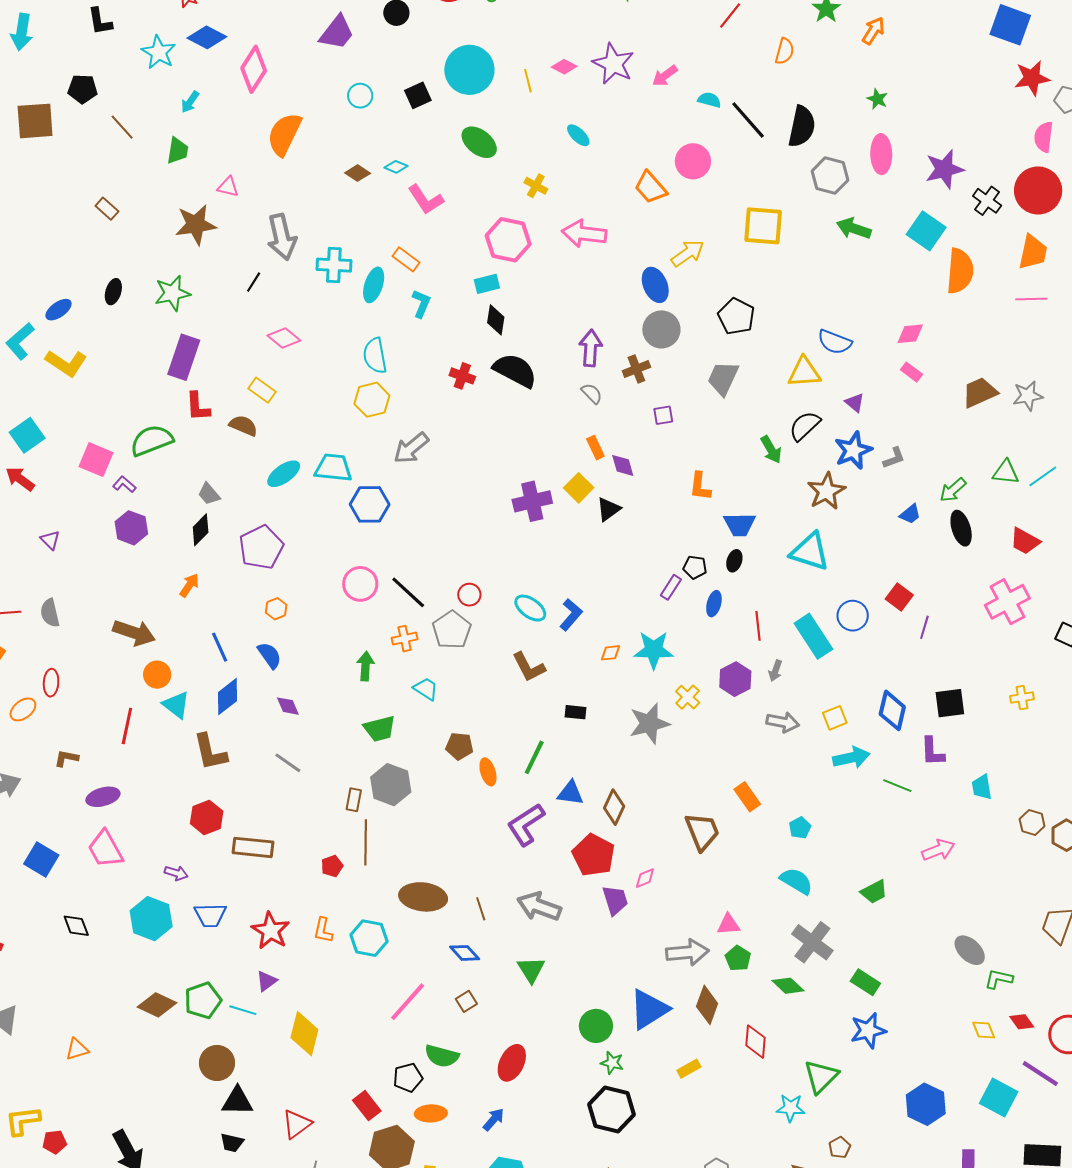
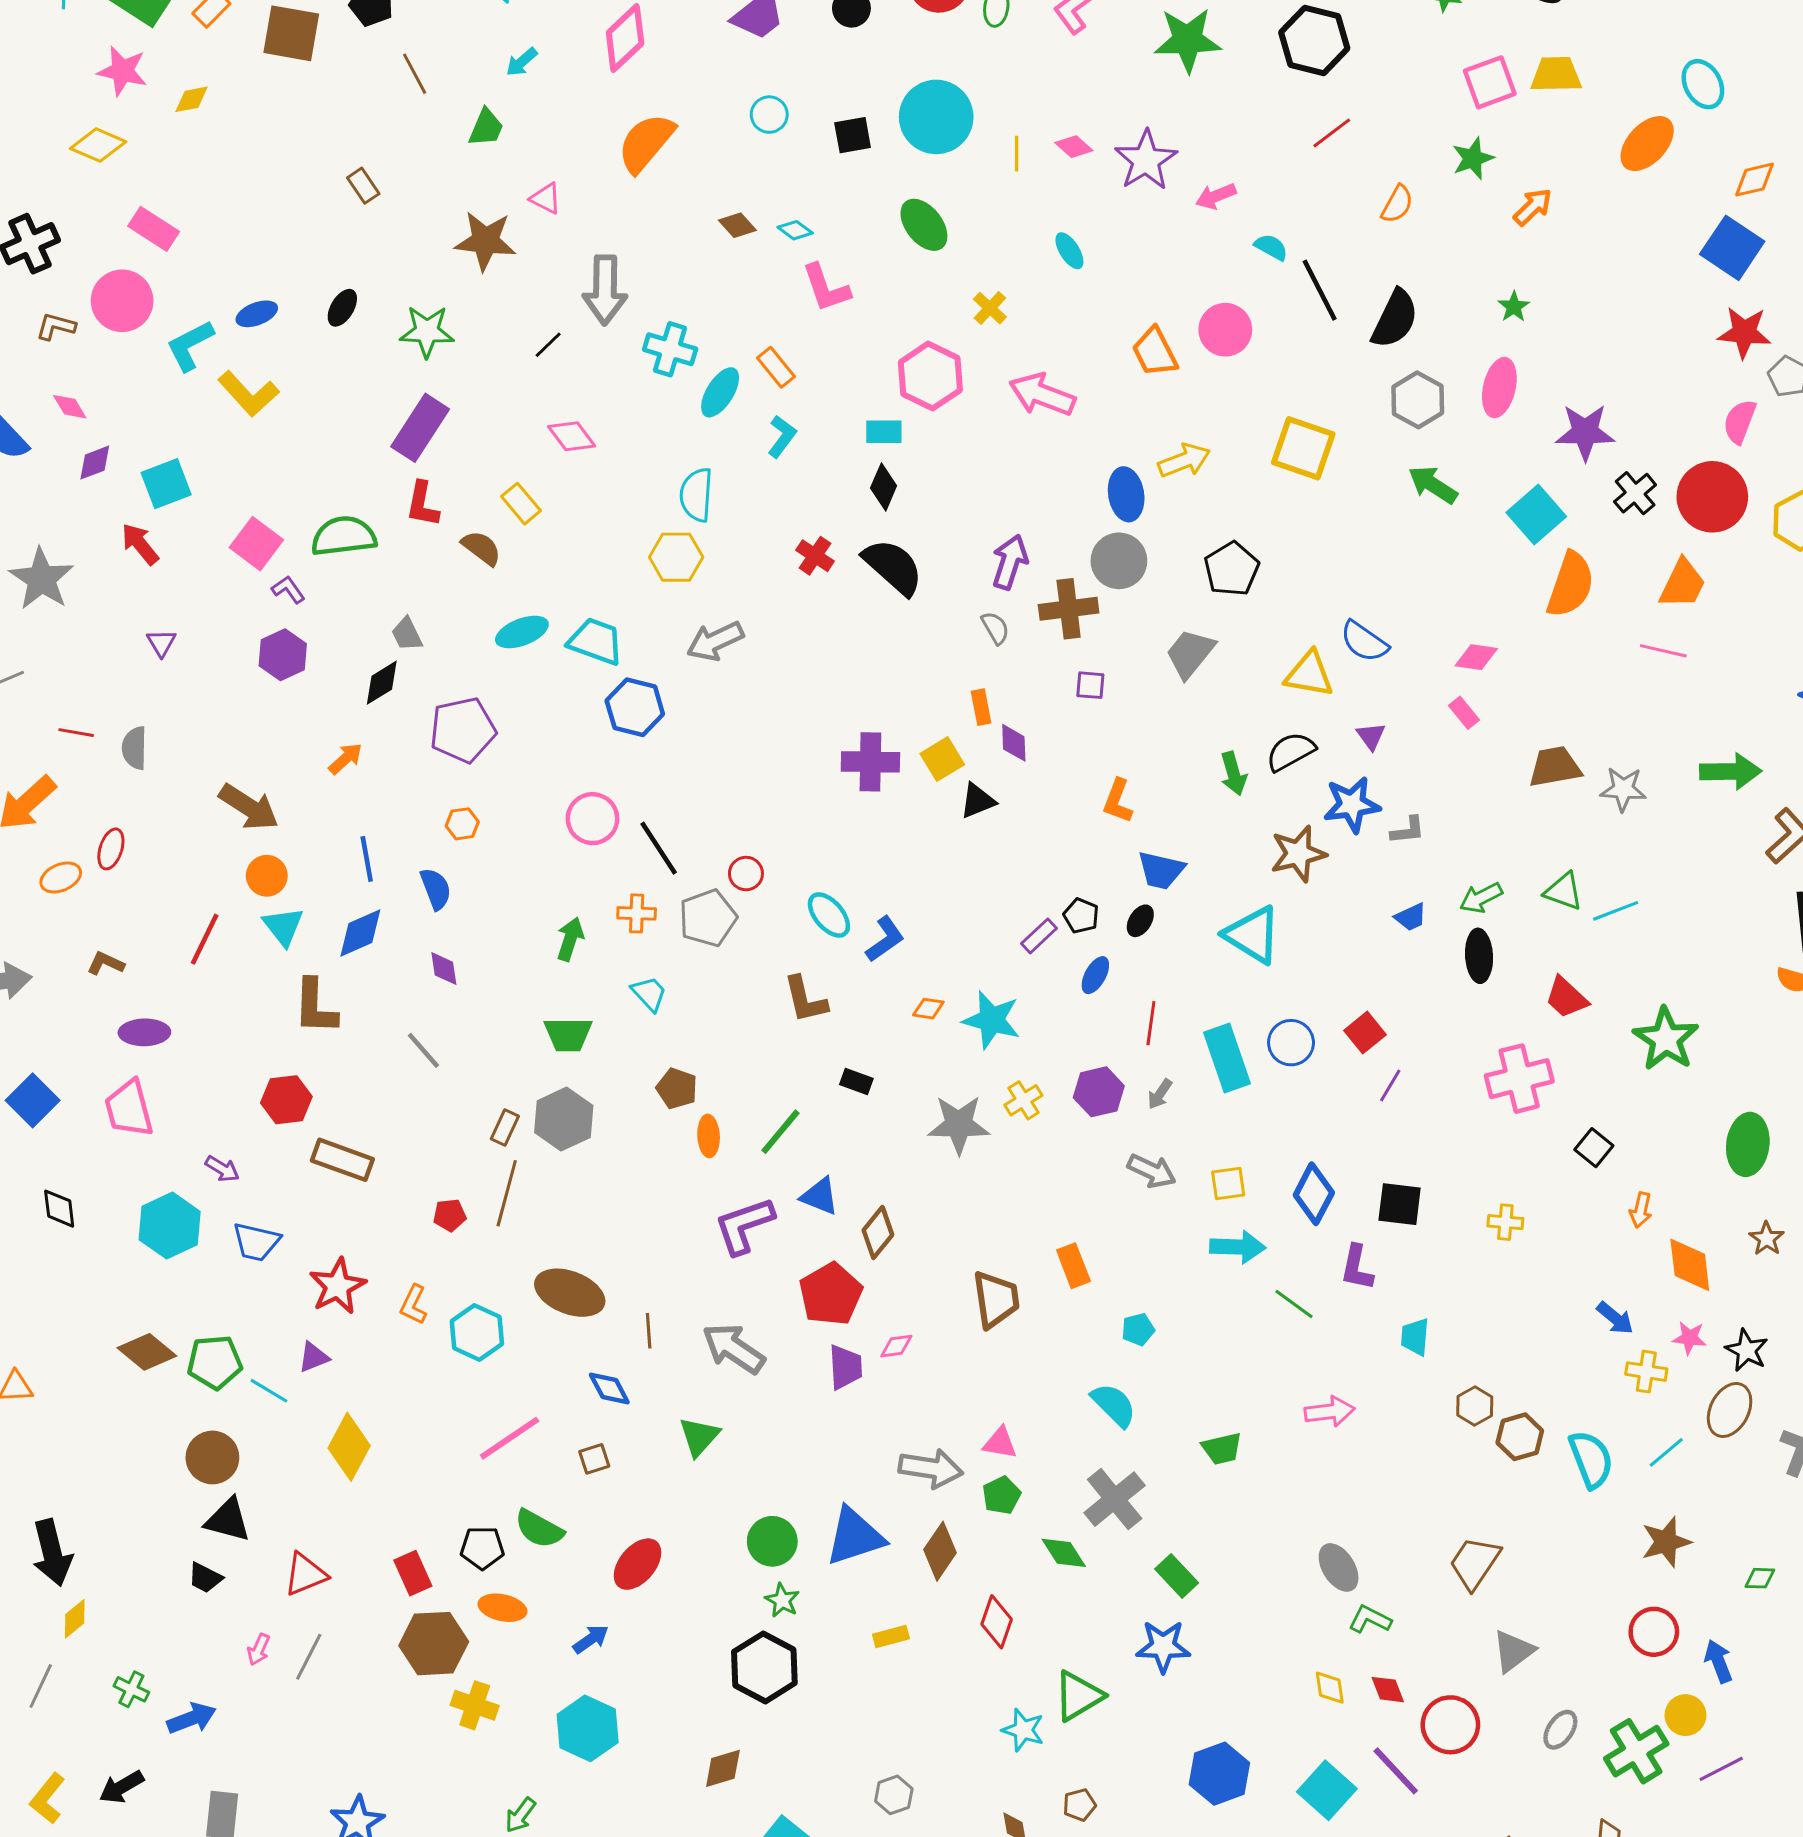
brown cross: (636, 369) -> (1069, 609), size x1.4

